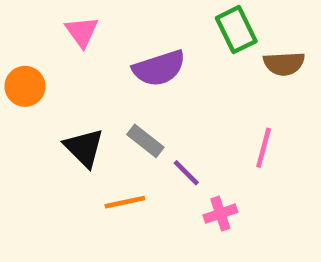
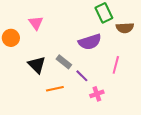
pink triangle: (82, 32) -> (36, 23), moved
purple semicircle: (159, 68) -> (90, 42), moved

